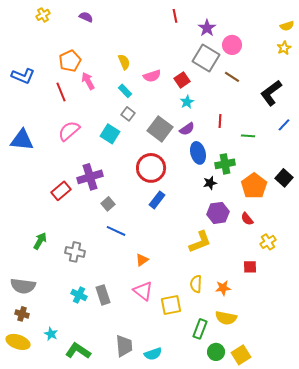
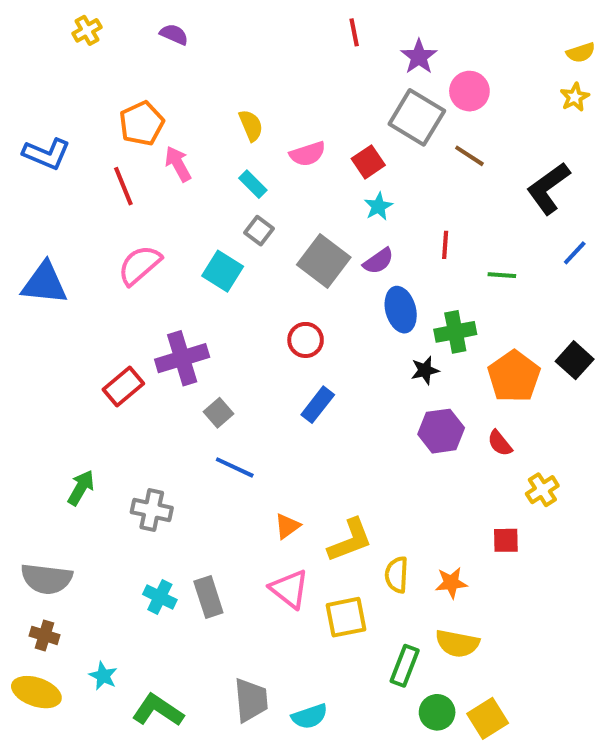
red circle: (151, 168) -> (306, 340), size x0.6
yellow L-shape: (200, 242) -> (350, 540), moved

